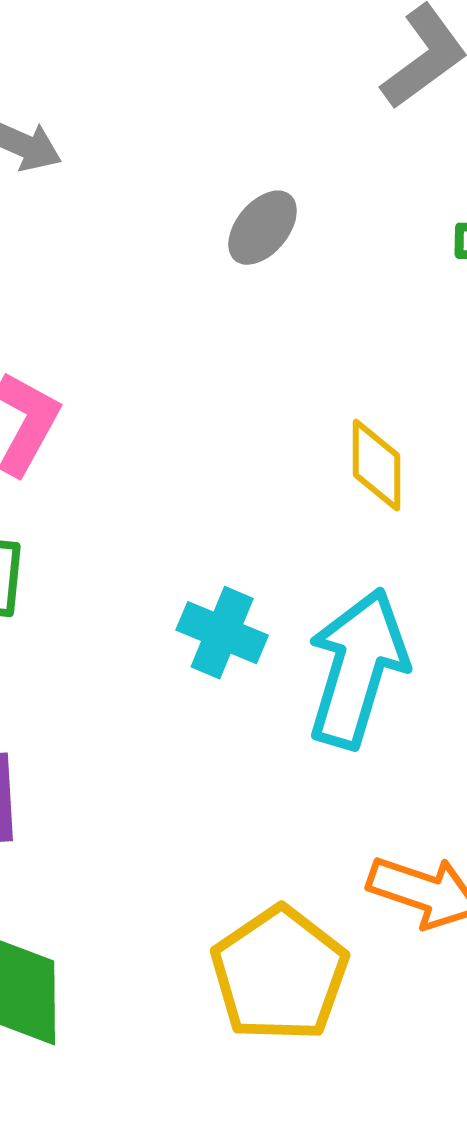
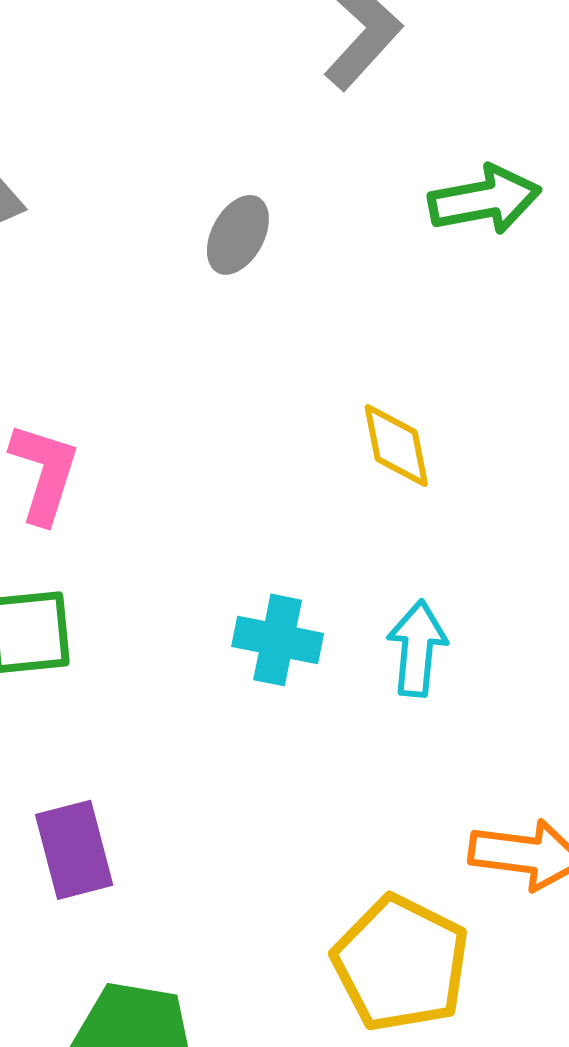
cyan arrow: (357, 668) -> (417, 648), size x0.6

